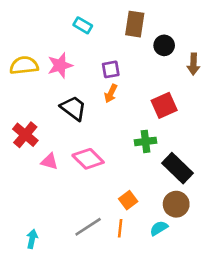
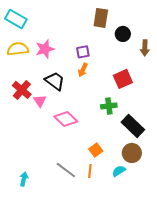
cyan rectangle: (83, 25) -> (16, 19), moved, size x1.5
red cross: (25, 135) -> (22, 90), moved
pink triangle: (49, 161) -> (40, 101), moved, turned 40
gray line: (88, 227) -> (66, 170), turned 70

